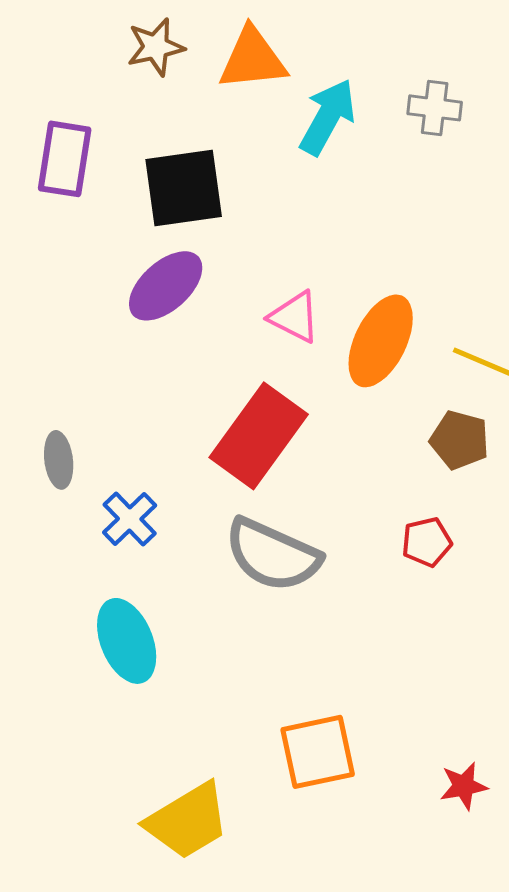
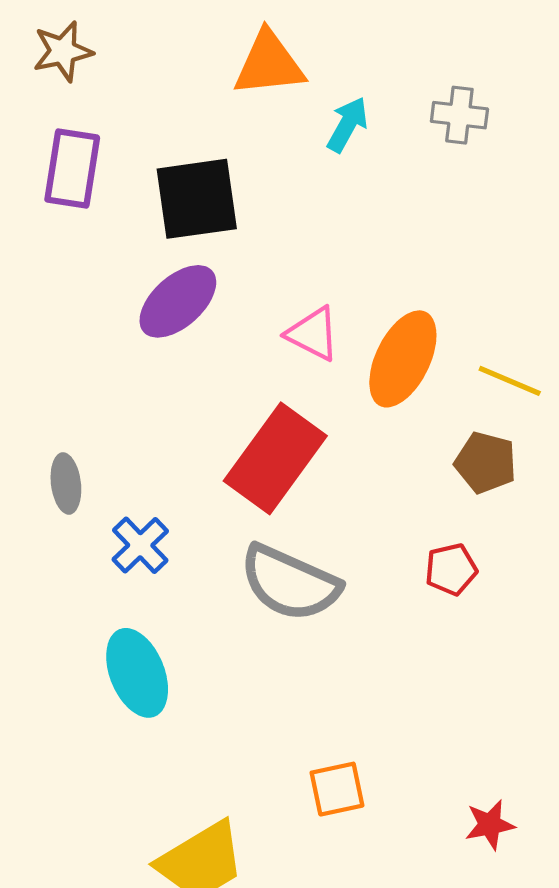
brown star: (156, 47) -> (63, 51), moved
cyan arrow: (328, 117) -> (347, 125), size x0.7
orange square: (318, 752) -> (337, 789), size x0.7

